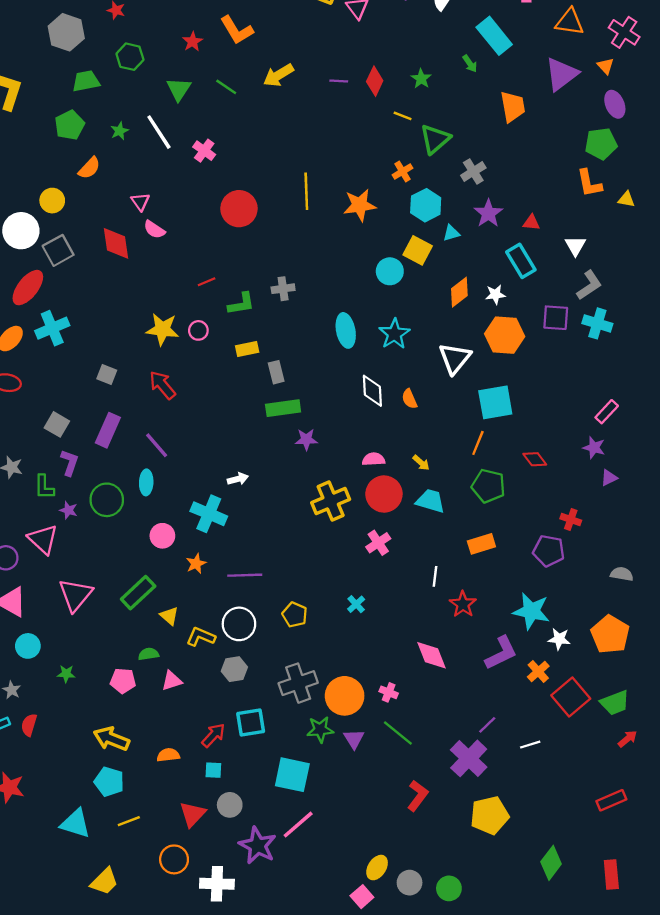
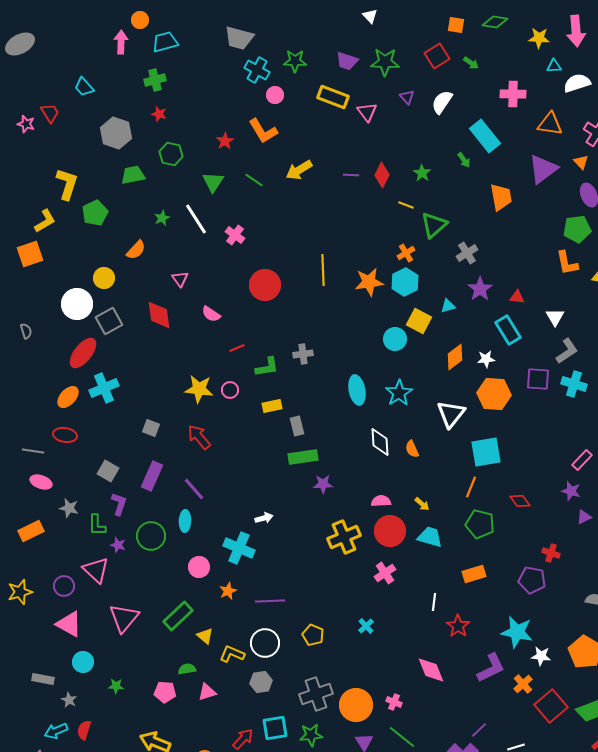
green pentagon: (70, 125) -> (95, 213), moved
cyan hexagon: (426, 205) -> (405, 282), moved
pink semicircle: (154, 230) -> (211, 314), moved
green star: (320, 729) -> (311, 735), moved

